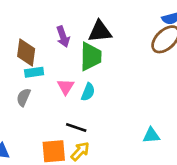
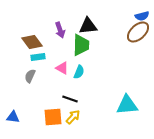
brown diamond: (26, 52) -> (32, 42), turned -45
pink triangle: (66, 87) -> (62, 68), turned -32
cyan triangle: (151, 135) -> (127, 105), size x1.6

